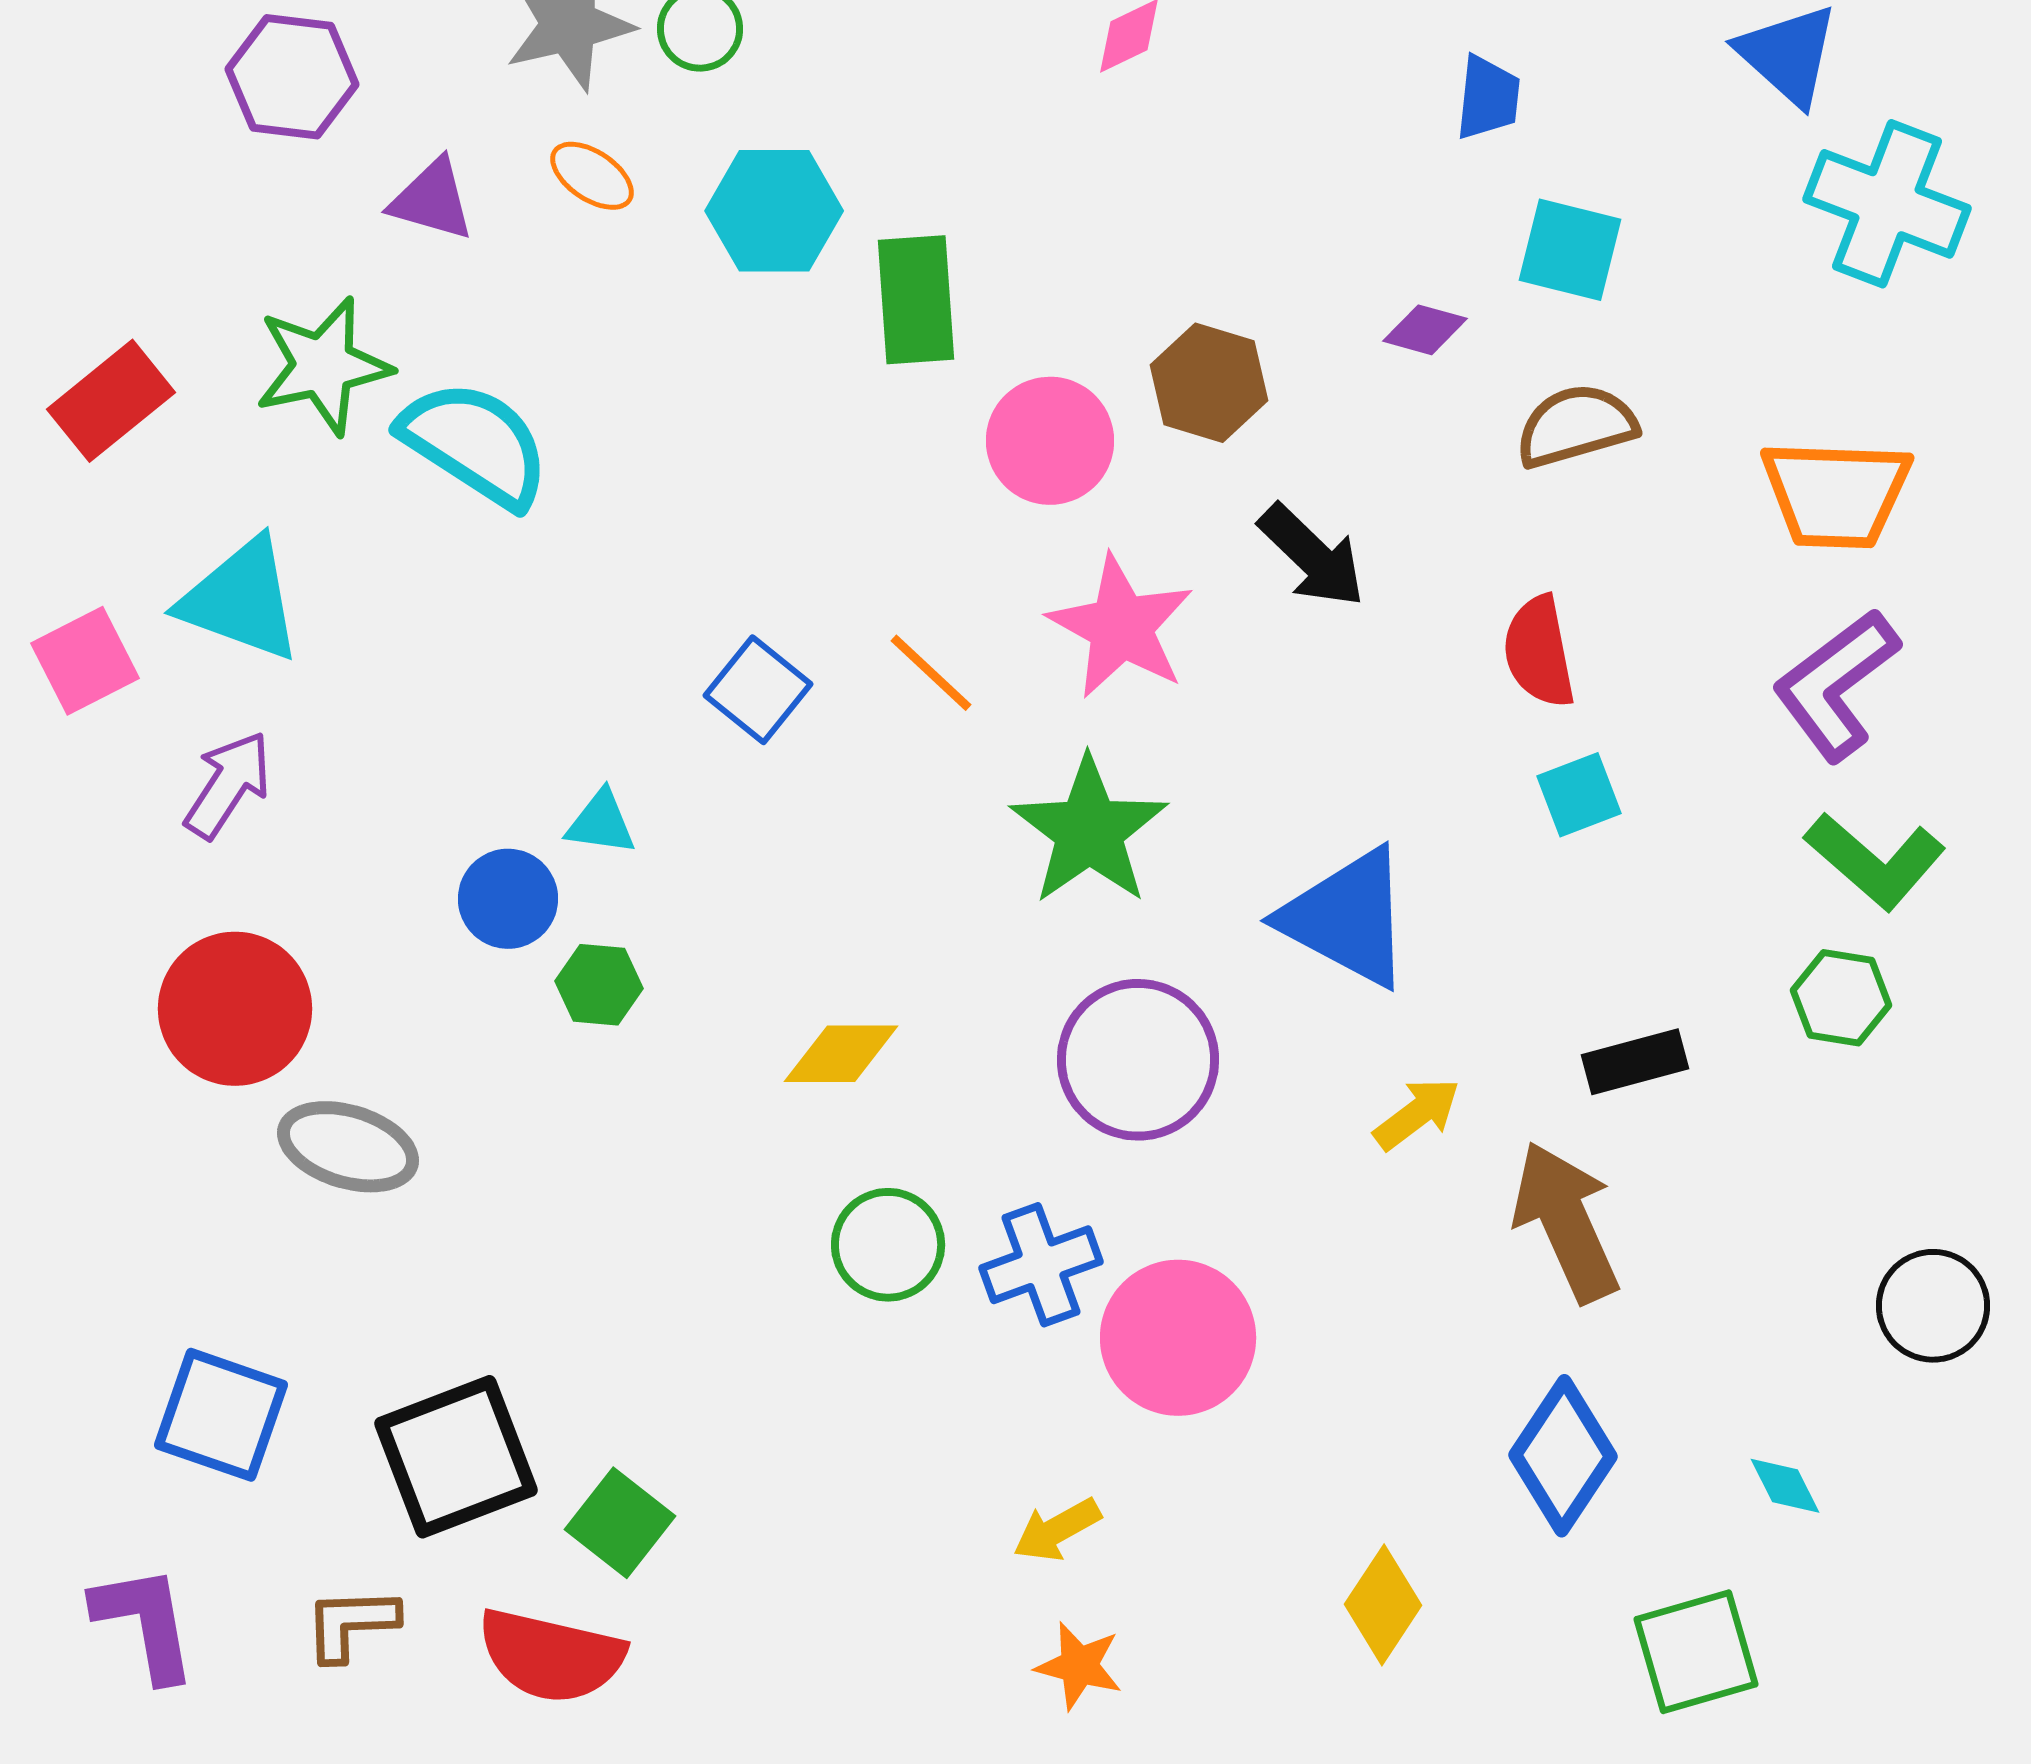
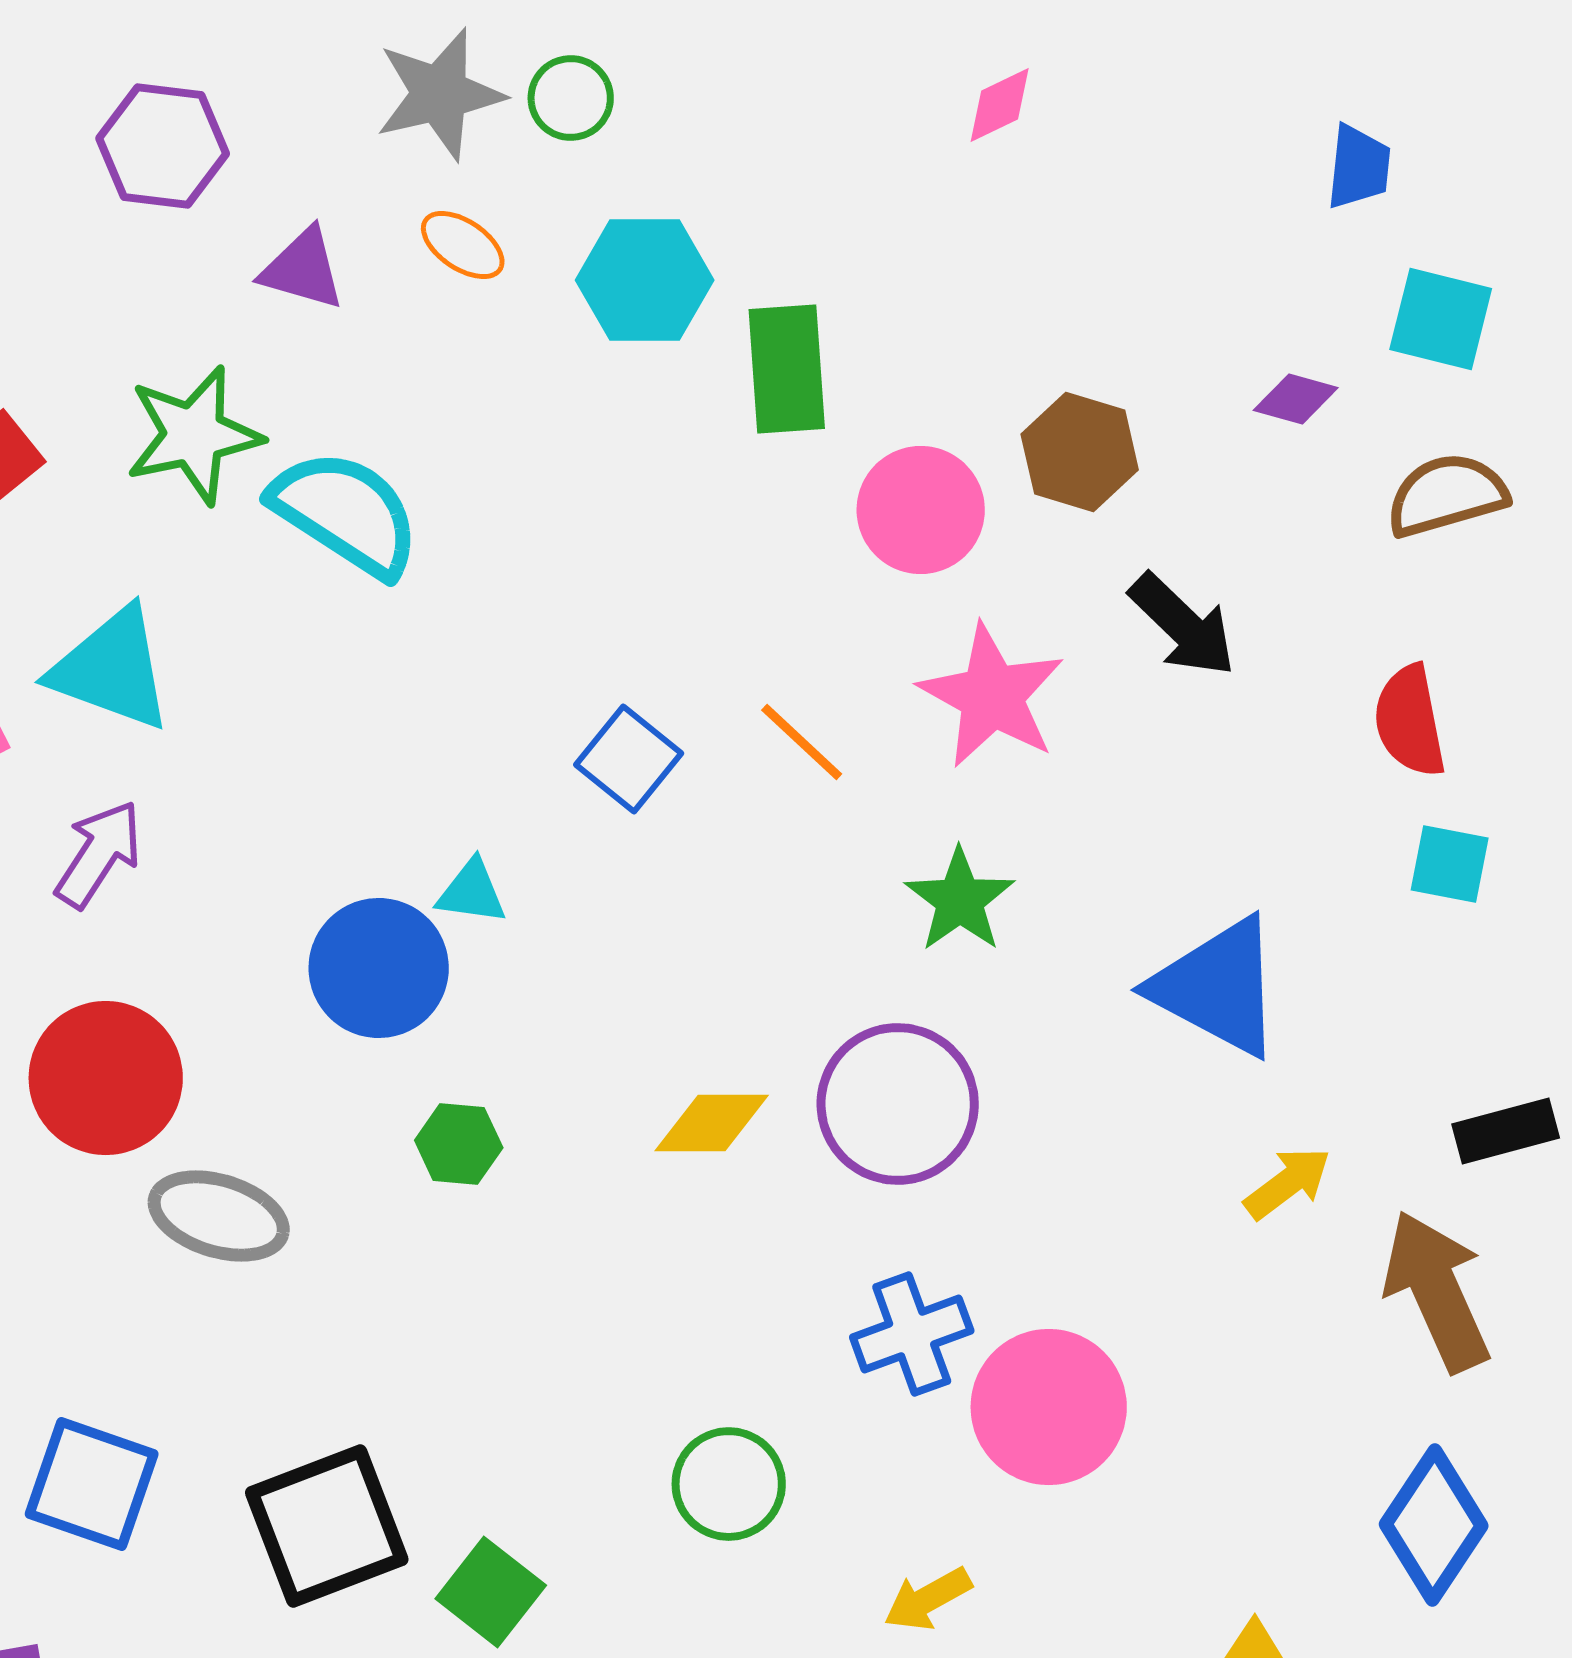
cyan square: (1579, 795) -> (1450, 864), turned 32
green star: (1089, 831) -> (960, 900), size x0.7
blue circle: (508, 899) -> (379, 968), size x1.4
green hexagon: (599, 985) -> (459, 1144), moved
purple circle: (1138, 1060) -> (898, 1104), moved
green circle: (888, 1245) -> (729, 1484), moved

